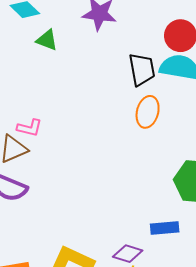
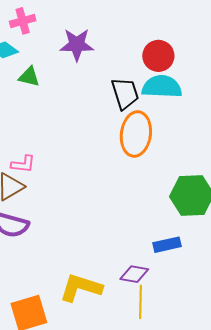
orange ellipse: (148, 112) -> (136, 134), size x1.4

